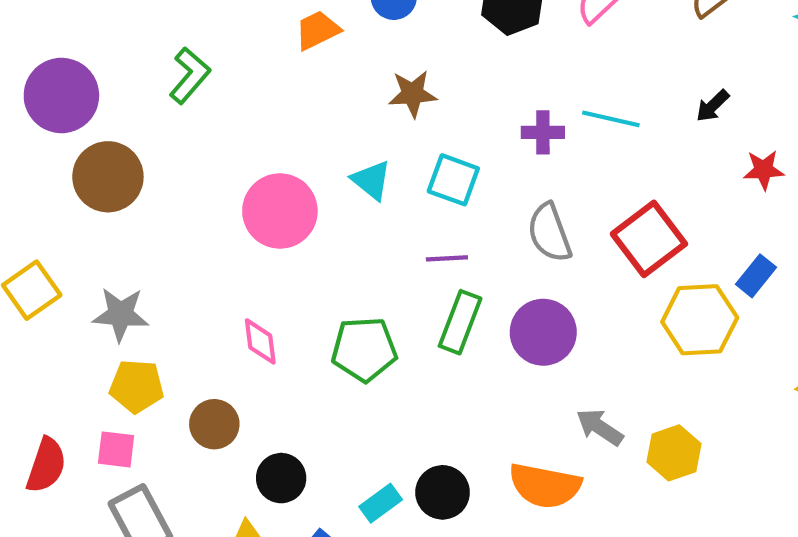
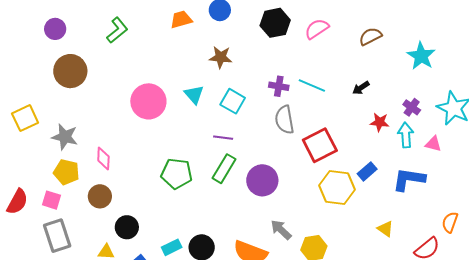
purple circle: (61, 96) -> (55, 29), size x0.6
gray semicircle: (549, 233) -> (285, 120), moved
pink diamond: (260, 341) -> (103, 159), moved

